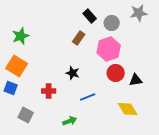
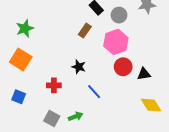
blue square: (11, 88) -> (19, 97), moved
blue line: (88, 97) -> (94, 92), turned 70
yellow diamond: (128, 109) -> (151, 105), moved
gray square: (26, 115) -> (52, 119), moved

